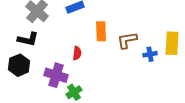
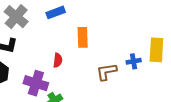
brown L-shape: (127, 40) -> (107, 72), moved

